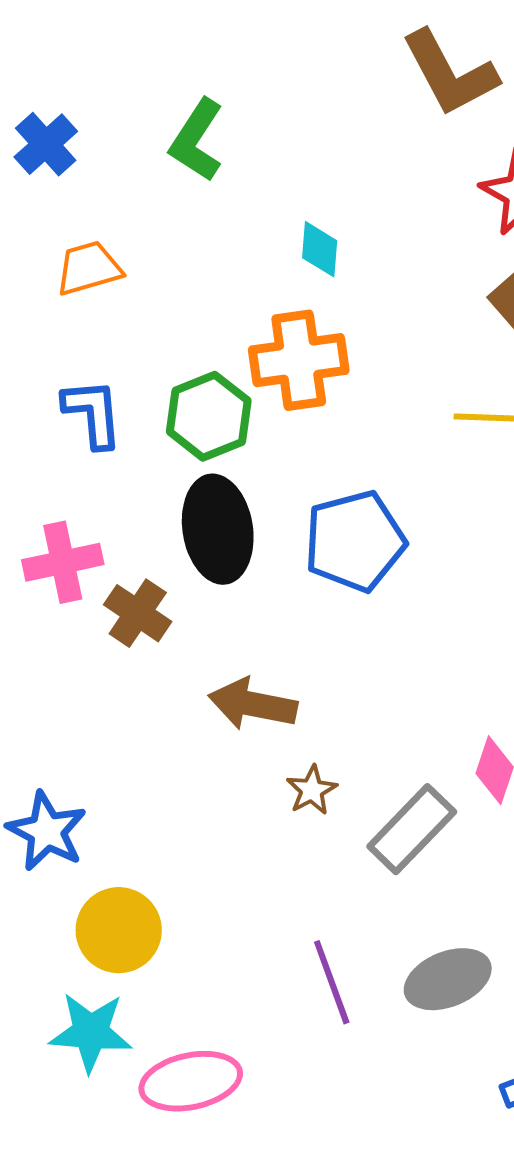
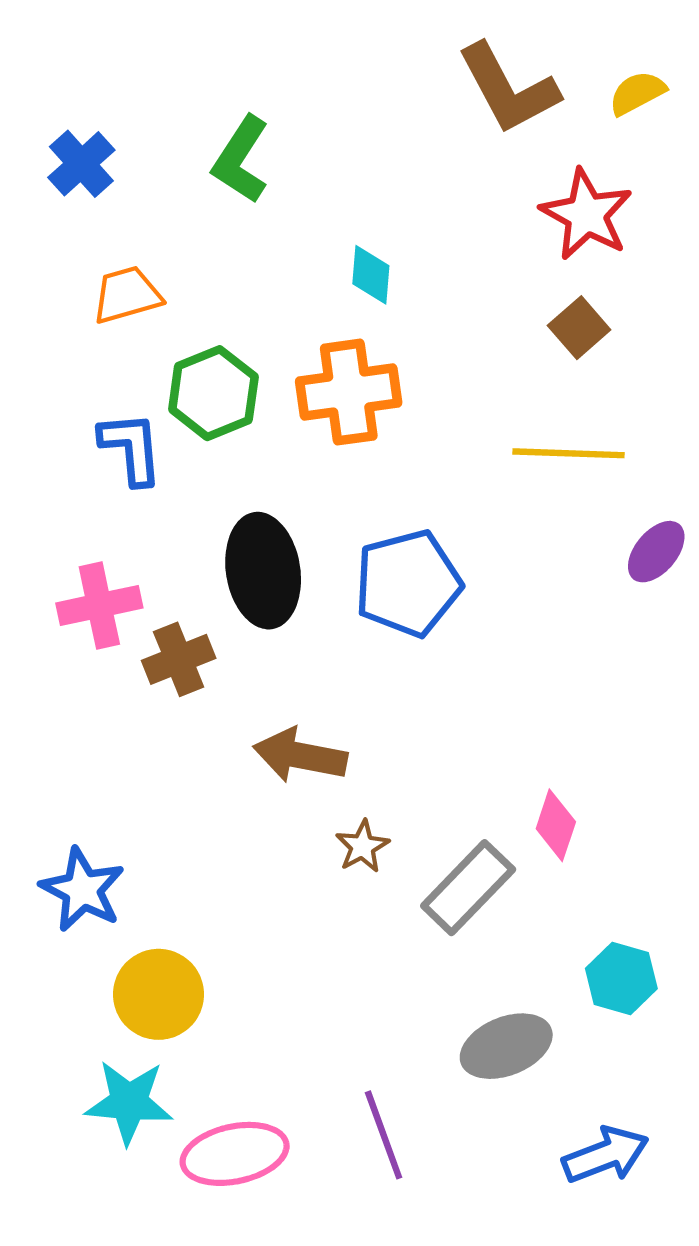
green hexagon: (209, 416) -> (213, 393), moved
brown cross: (138, 613) -> (179, 659), turned 34
purple line: (332, 982) -> (384, 1135), moved

